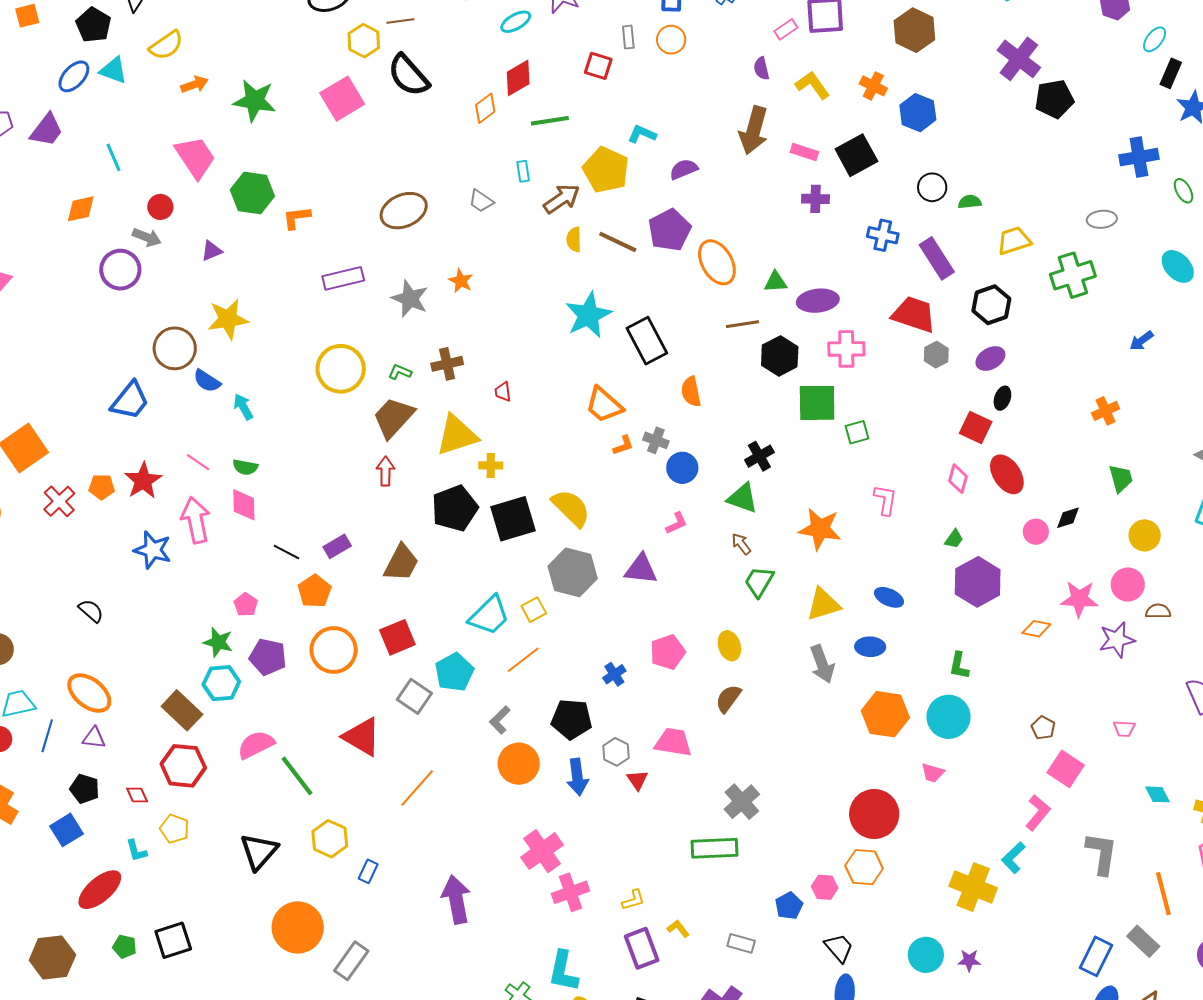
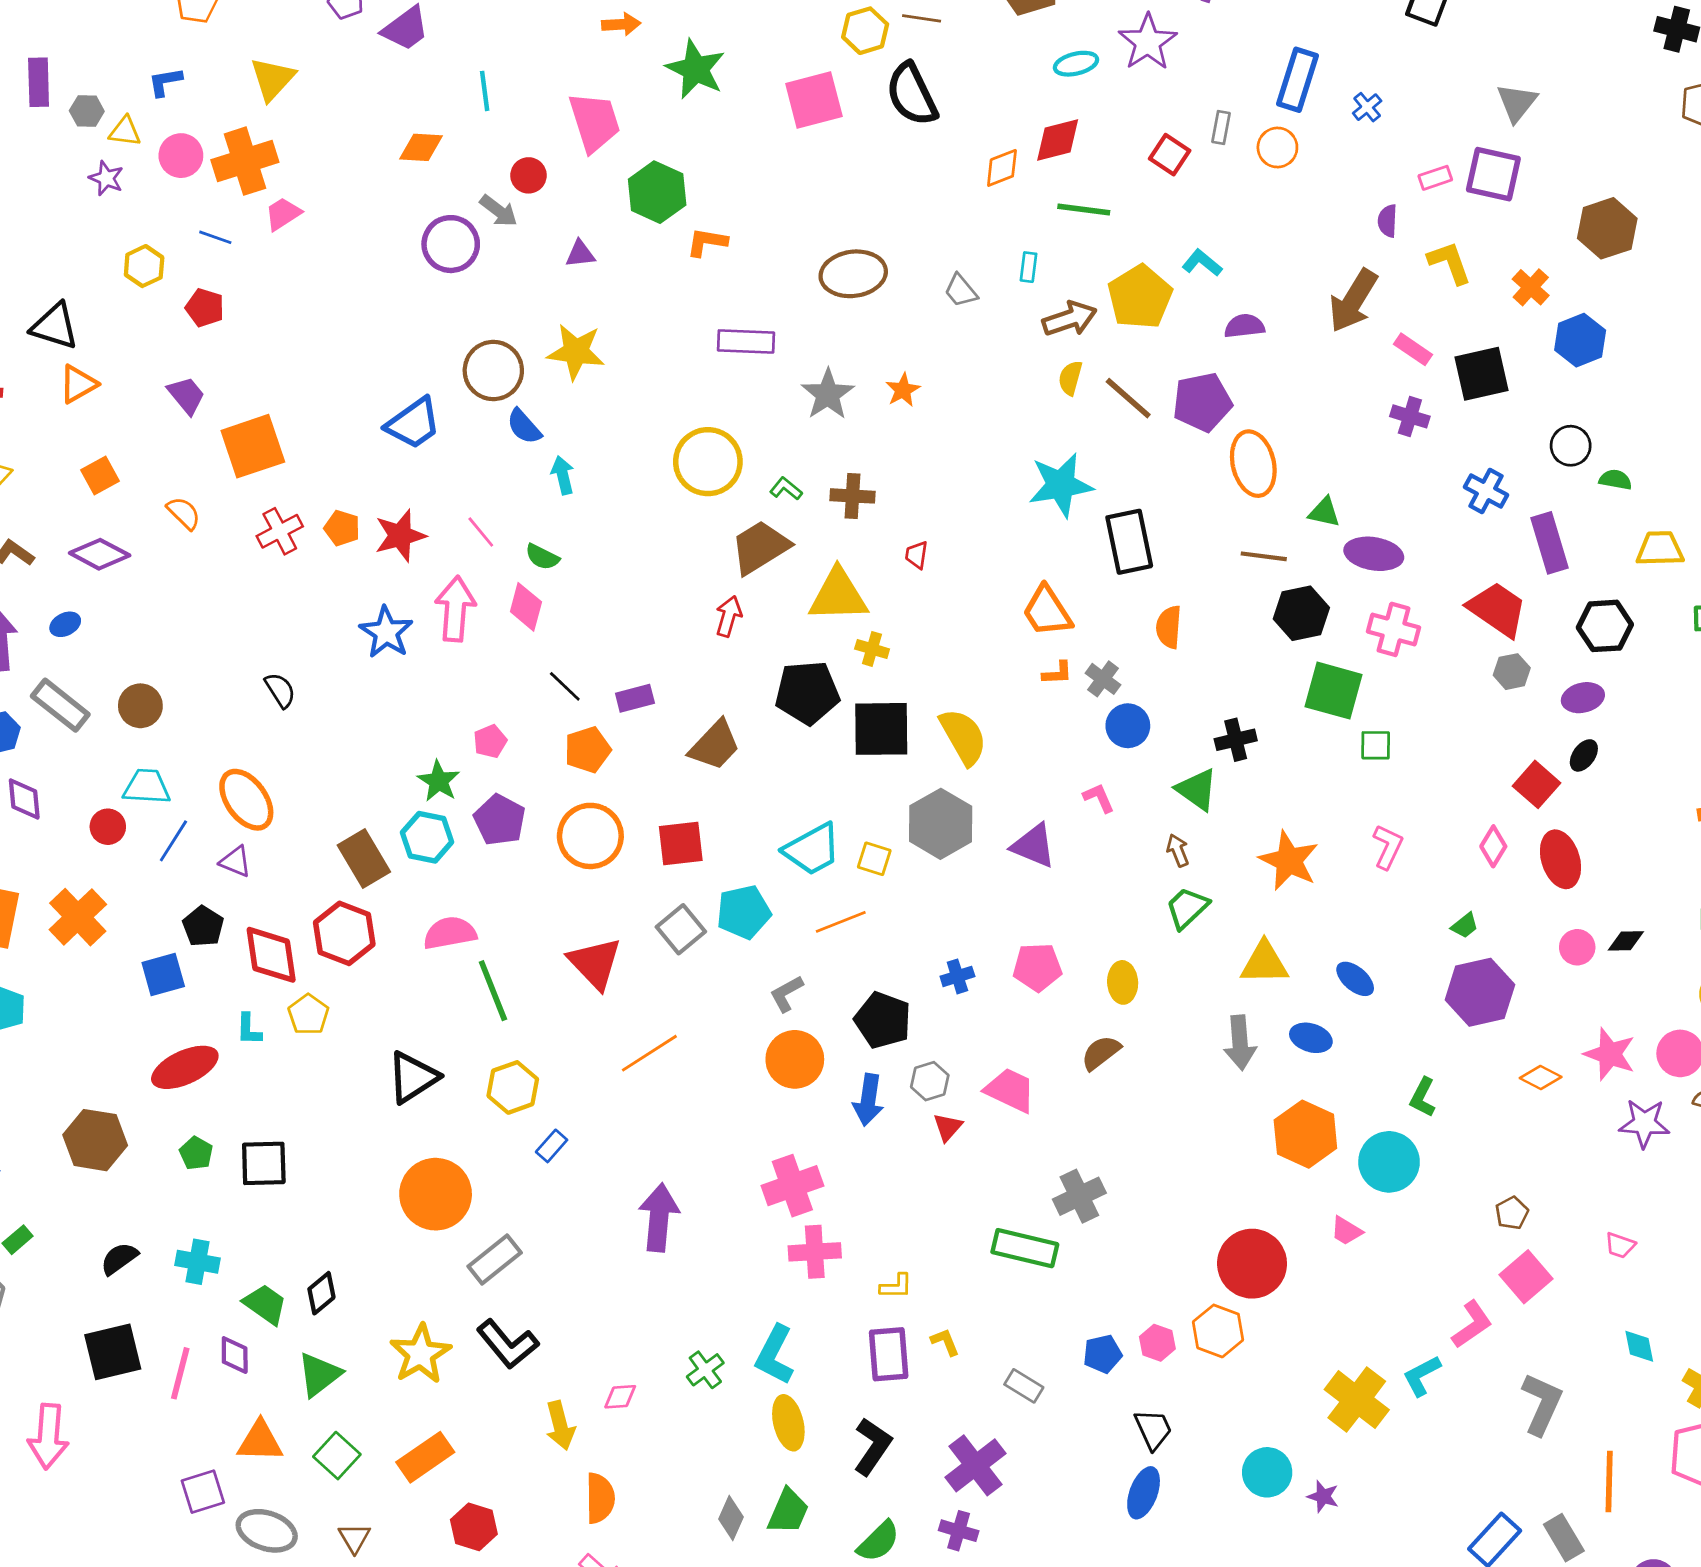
pink L-shape: (677, 523) -> (1099, 798), turned -105
yellow square: (534, 610) -> (874, 859), turned 30
red diamond: (137, 795) -> (271, 955), size x2.0

